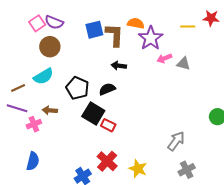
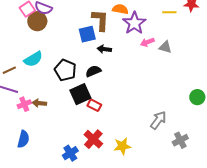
blue square: (94, 30) -> (87, 34), moved
brown circle: (50, 47) -> (37, 21), moved
brown arrow: (50, 110) -> (39, 103), moved
black square: (93, 113) -> (80, 94), turned 35
yellow star: (138, 169) -> (122, 146), turned -30
gray cross: (187, 170) -> (180, 140), moved

